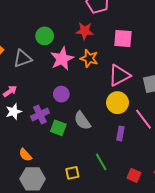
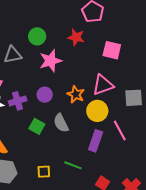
orange star: (89, 58) -> (76, 94), moved
purple cross: (40, 115) -> (18, 101), moved
purple rectangle: (120, 133) -> (96, 141), size x1.5
green line: (101, 162) -> (73, 165), turned -48

